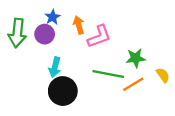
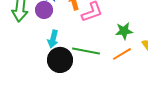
green line: (108, 74) -> (86, 51), moved

